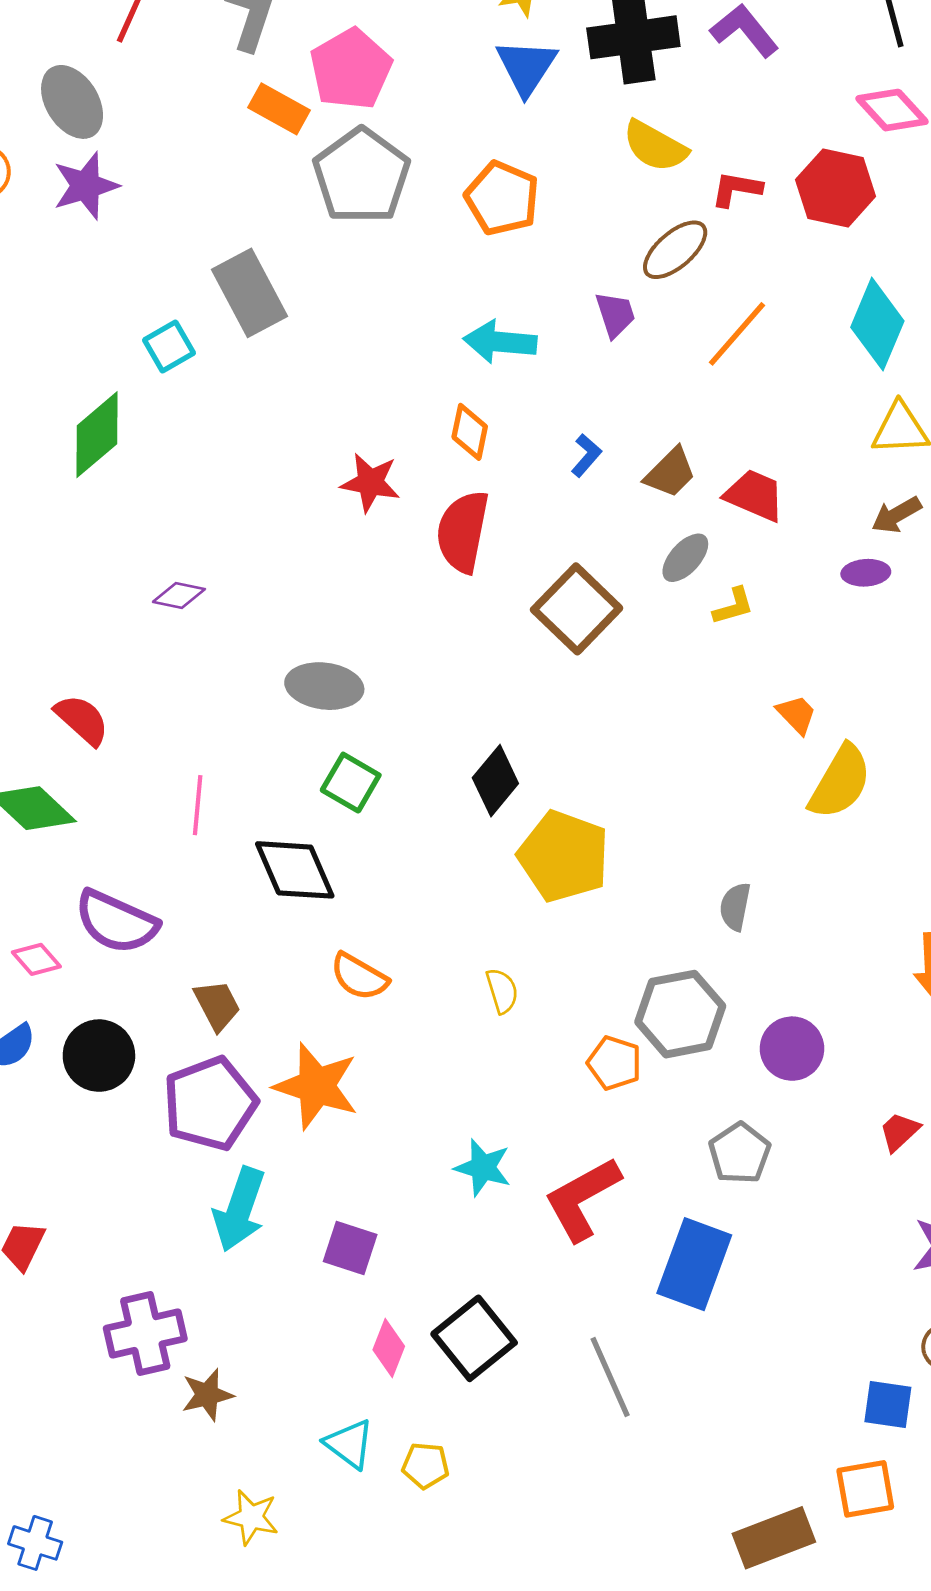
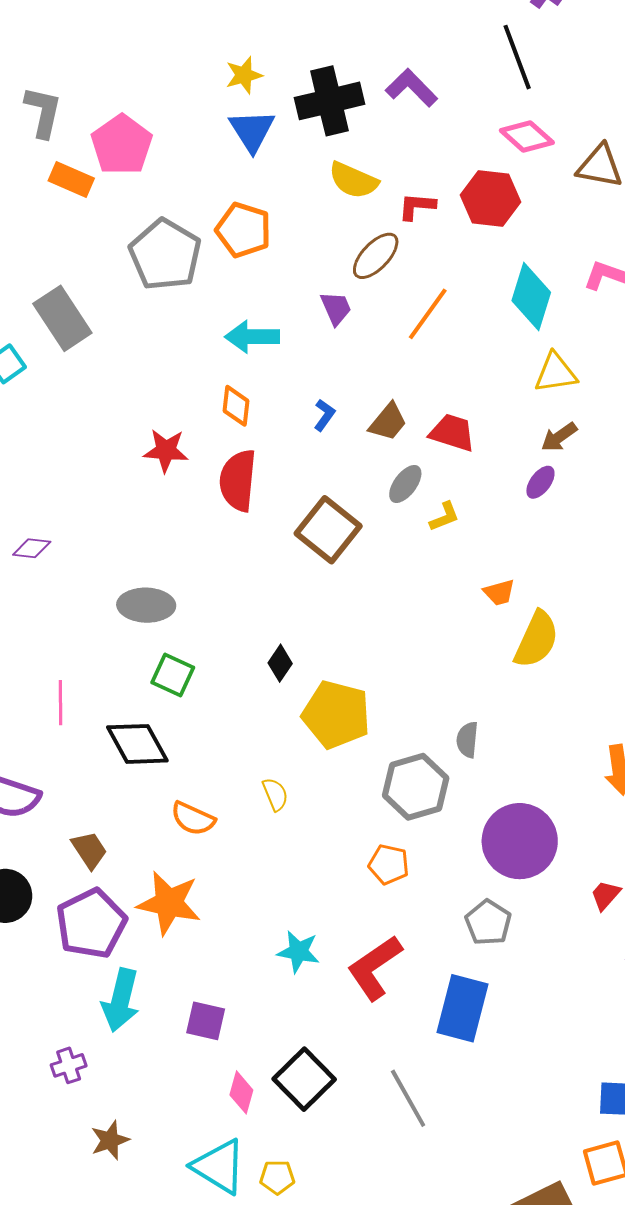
gray pentagon: (362, 176) -> (165, 255), moved
purple ellipse: (866, 573) -> (540, 482), turned -44
orange trapezoid: (797, 714) -> (499, 592), turned 124
black diamond: (495, 781) -> (280, 663), size x0.7
yellow semicircle: (502, 991) -> (275, 794), moved
gray hexagon: (680, 1014) -> (416, 787), moved
purple circle: (792, 1049) -> (520, 841), size x1.6
purple cross: (145, 1334) -> (69, 1065), moved, size x0.6
cyan triangle: (349, 1444) -> (219, 1167), size x1.5

